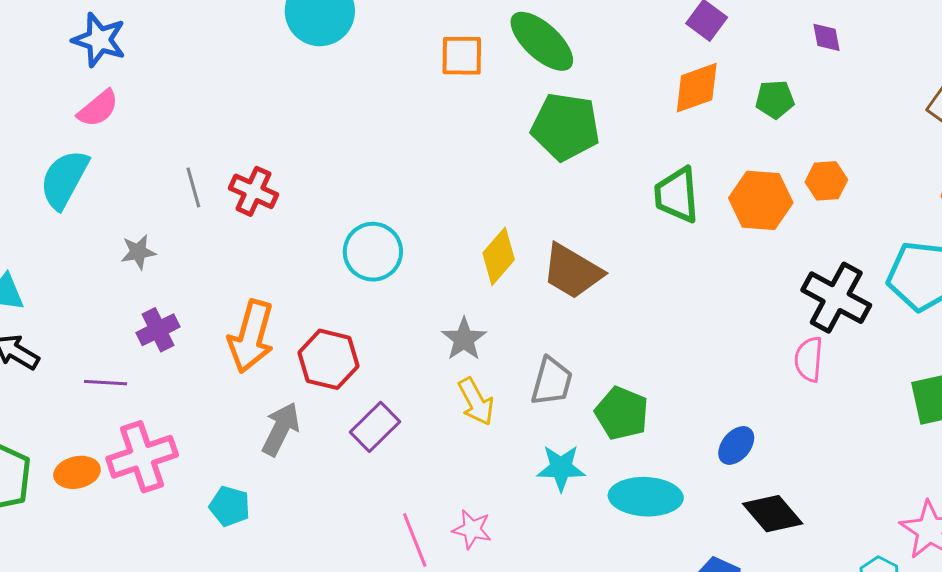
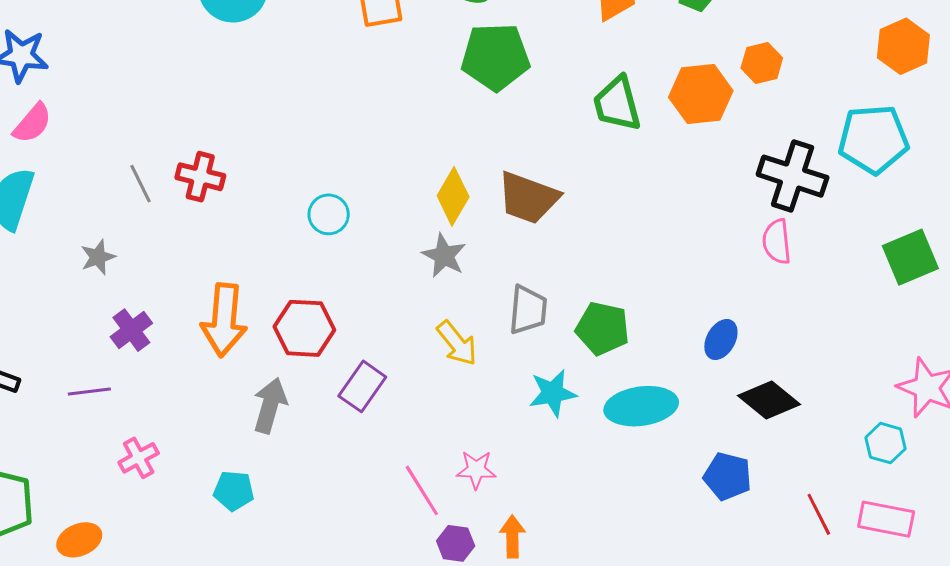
cyan circle: (373, 252) -> (329, 214), size x0.7
gray star: (464, 339) -> (444, 256), moved
pink cross: (142, 457) -> (139, 458), size x0.6
orange ellipse: (77, 472) -> (79, 540), moved

